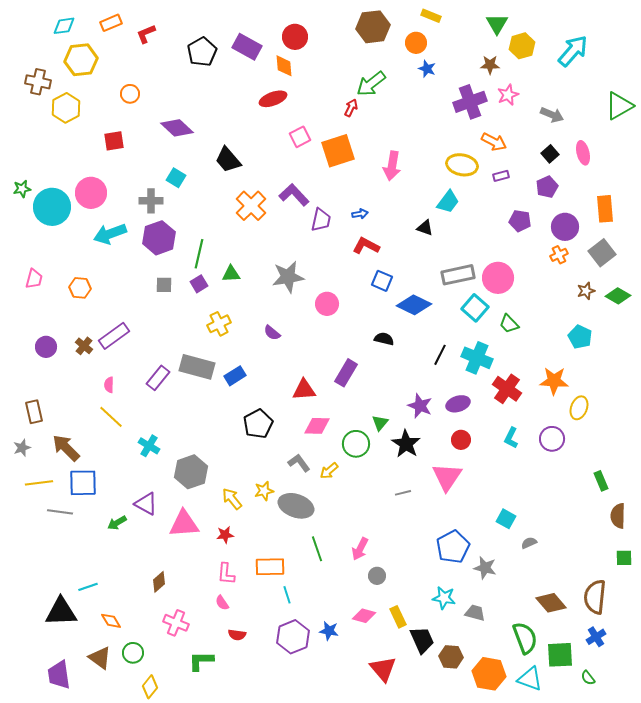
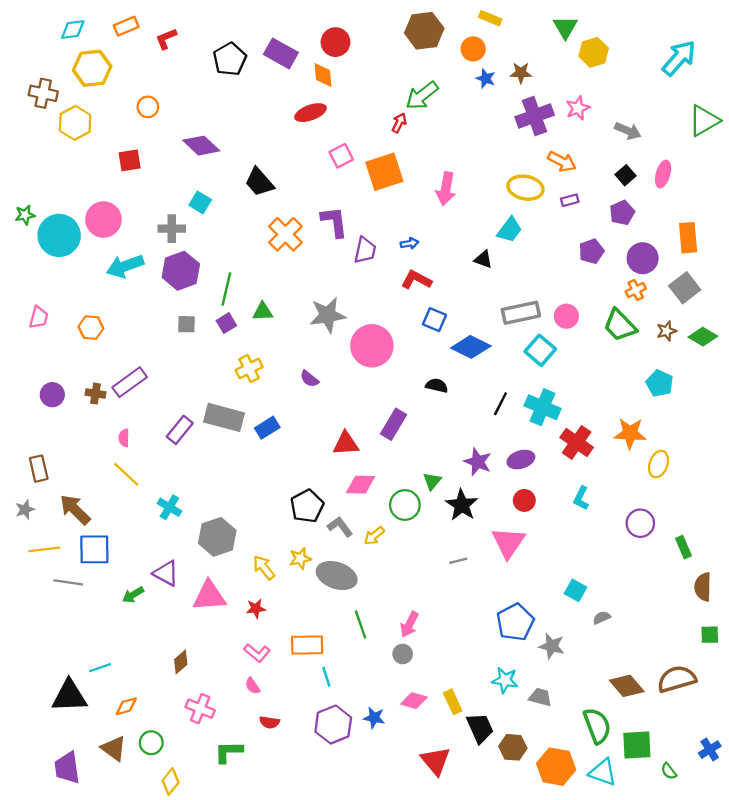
cyan arrow: (573, 51) -> (679, 58), moved
brown star: (490, 65) -> (521, 73), moved
pink ellipse: (583, 153) -> (663, 174), turned 30
purple L-shape: (294, 195) -> (334, 222), turned 36
purple pentagon: (520, 221) -> (591, 251), turned -30
pink circle: (498, 278) -> (566, 316), size x0.7
pink circle: (327, 304) -> (372, 346), size x1.6
green trapezoid: (509, 324) -> (620, 325), moved, size x1.5
brown cross: (84, 346) -> (96, 394), turned -30
black pentagon: (258, 424) -> (307, 506), moved
purple circle: (552, 439) -> (640, 523), moved
pink L-shape: (226, 574) -> (257, 653), turned -55
gray circle: (377, 576) -> (403, 654), moved
brown semicircle: (595, 597) -> (677, 679), turned 68
orange diamond: (111, 621) -> (126, 706), turned -75
blue cross: (596, 637) -> (710, 750), moved

